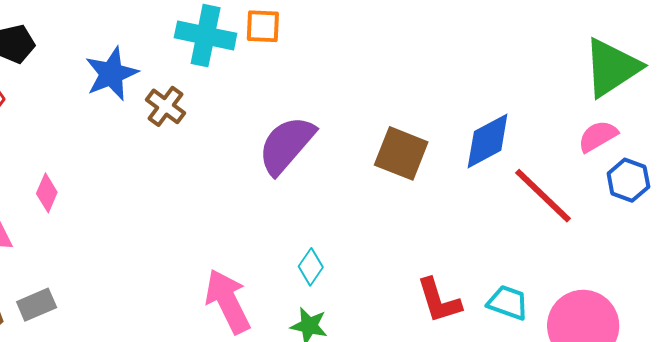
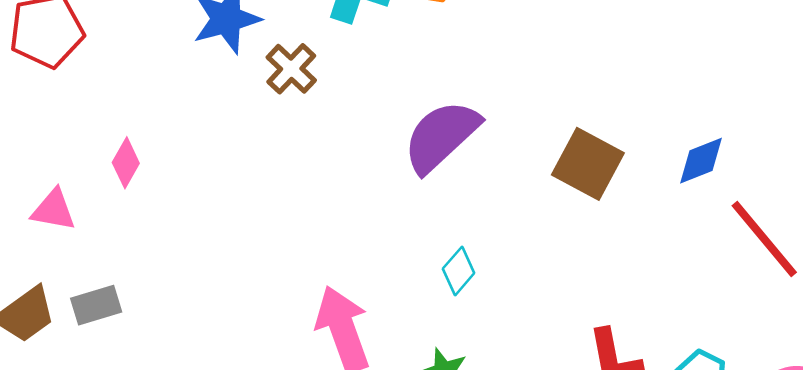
blue diamond: (488, 141) -> (701, 161), size x0.7
cyan diamond: (311, 267) -> (459, 271), moved

